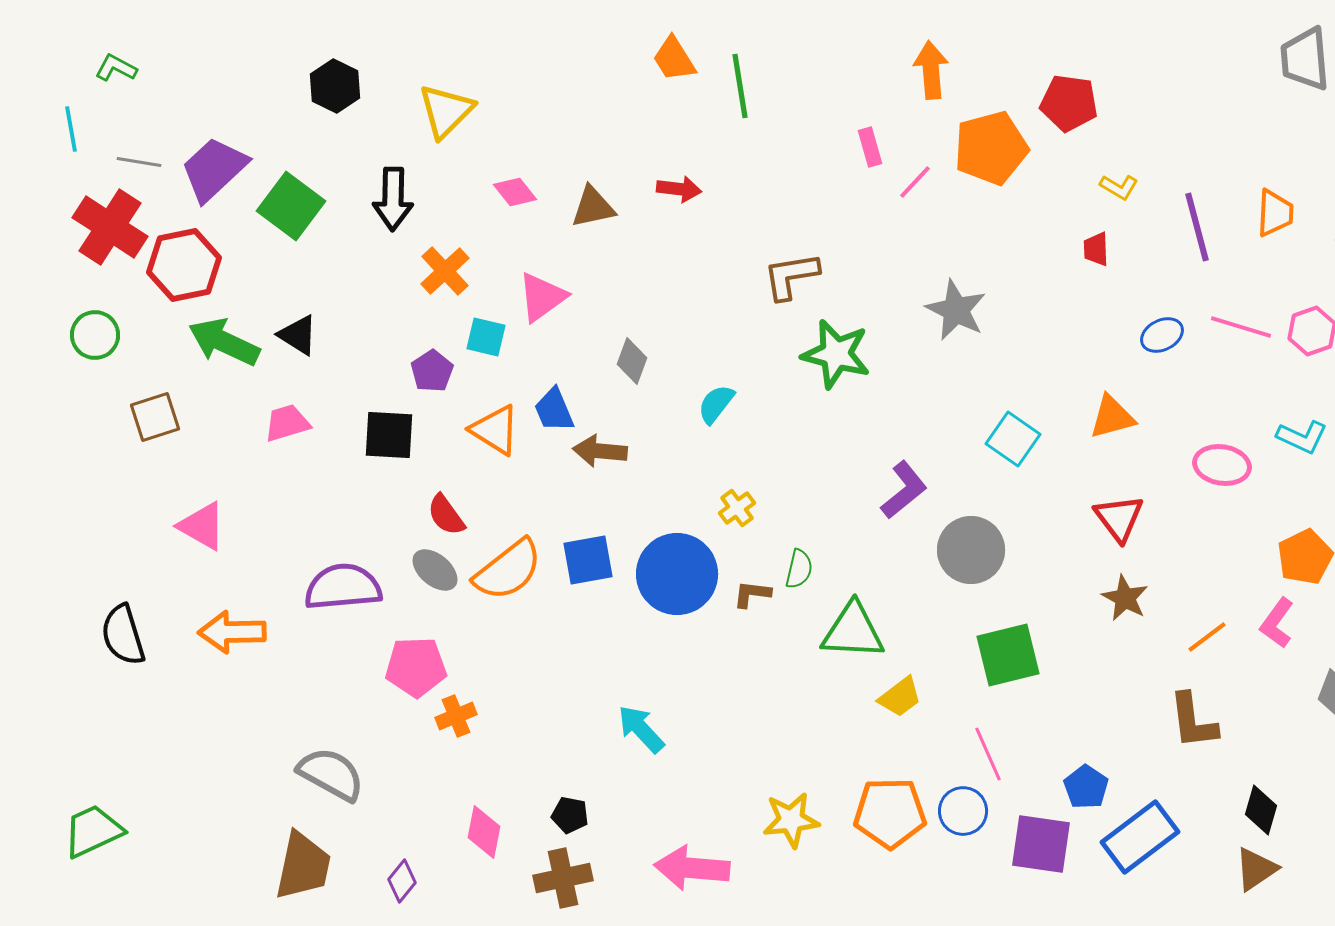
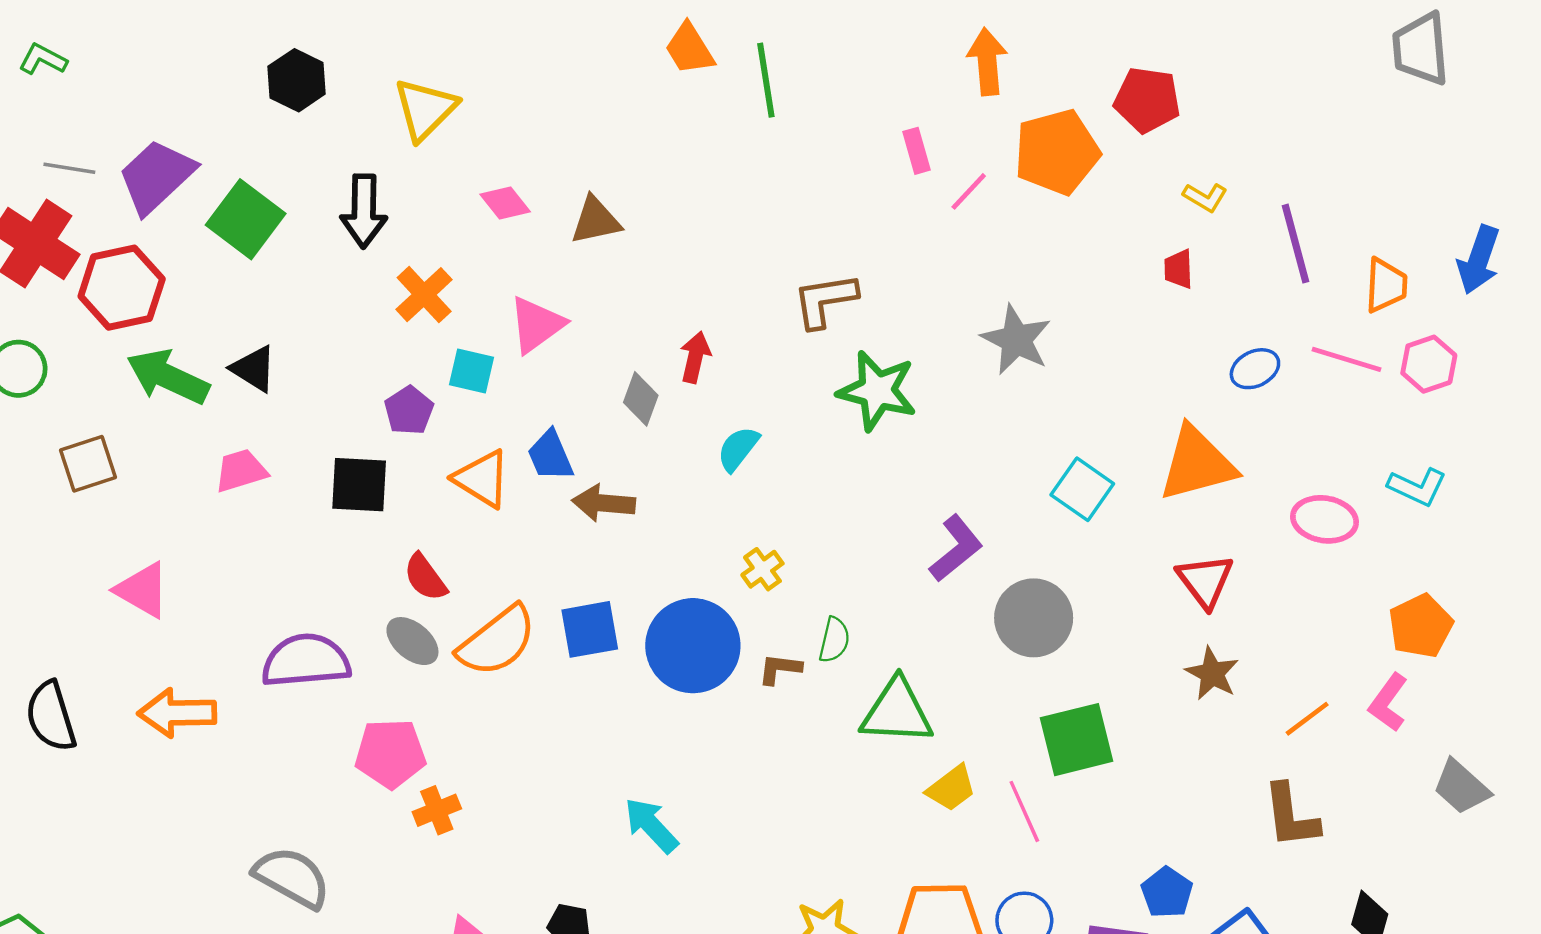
red arrow: (679, 189) -> (695, 357), moved, turned -84
orange trapezoid: (1275, 213) -> (1386, 285), moved
orange triangle: (1112, 417) -> (1197, 464), size x1.5
pink line: (988, 754) -> (1024, 811), moved

